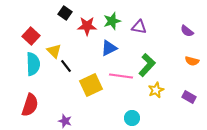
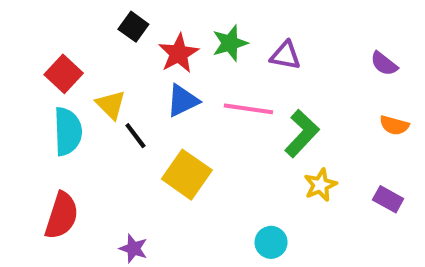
red star: (87, 26) -> (179, 53), turned -30
blue triangle: (109, 48) -> (183, 101), moved
pink line: (121, 76) -> (248, 109), moved
yellow square: (91, 85) -> (187, 175), turned -30

